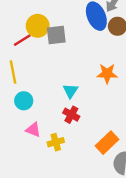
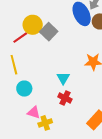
gray square: (56, 35) -> (49, 32), turned -36
yellow cross: (56, 142) -> (45, 123), moved

